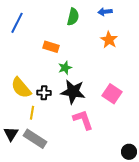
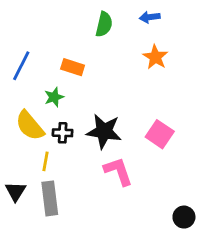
blue line: (17, 23) -> (21, 66), moved
green star: (65, 68) -> (54, 97), moved
gray rectangle: (35, 139) -> (50, 198), turned 50

